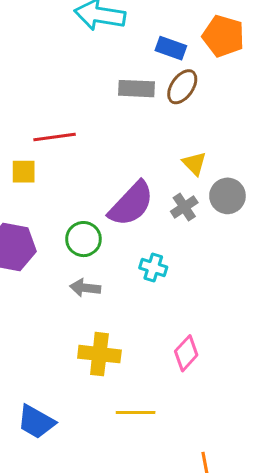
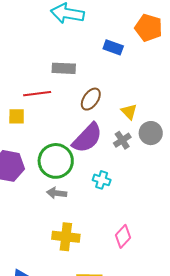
blue rectangle: (171, 48) -> (113, 47), moved
brown ellipse: (182, 87) -> (91, 99), moved
gray rectangle: (137, 89) -> (64, 68), moved
green circle: (83, 239) -> (56, 161), size x1.5

